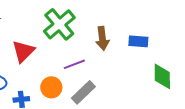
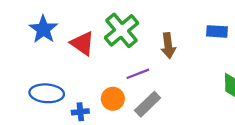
blue rectangle: (138, 41) -> (217, 31), moved
red triangle: (23, 51) -> (82, 43), moved, turned -40

